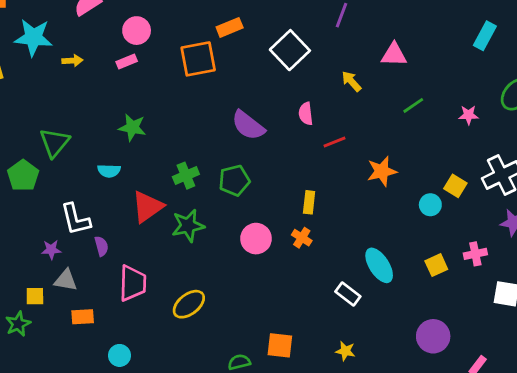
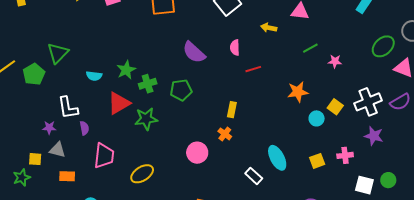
yellow arrow: (351, 81) -> (269, 28), turned -42
pink star: (469, 115) -> (335, 61), moved
green star: (132, 127) -> (126, 70), moved, turned 30
orange star: (382, 171) -> (298, 92), moved
pink circle: (256, 239) -> (197, 153), moved

